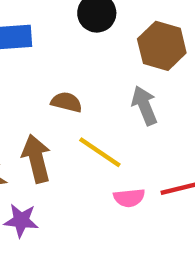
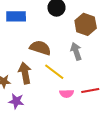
brown semicircle: (67, 102) -> (40, 48), size x1.5

